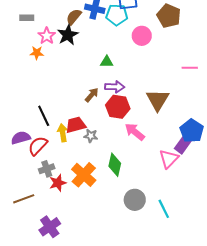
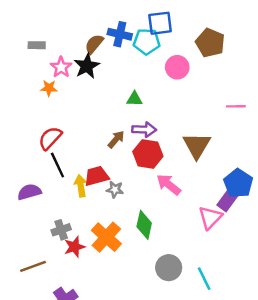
red semicircle: (38, 146) -> (50, 138), moved

